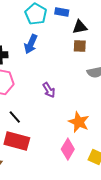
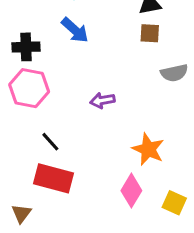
blue arrow: (31, 44) -> (75, 30), turned -72
purple arrow: (49, 90) -> (102, 100), turned 112

